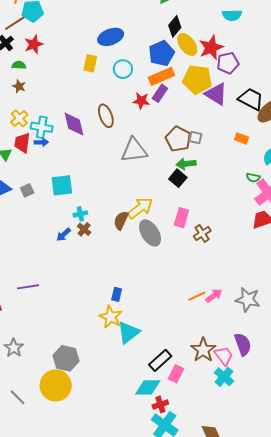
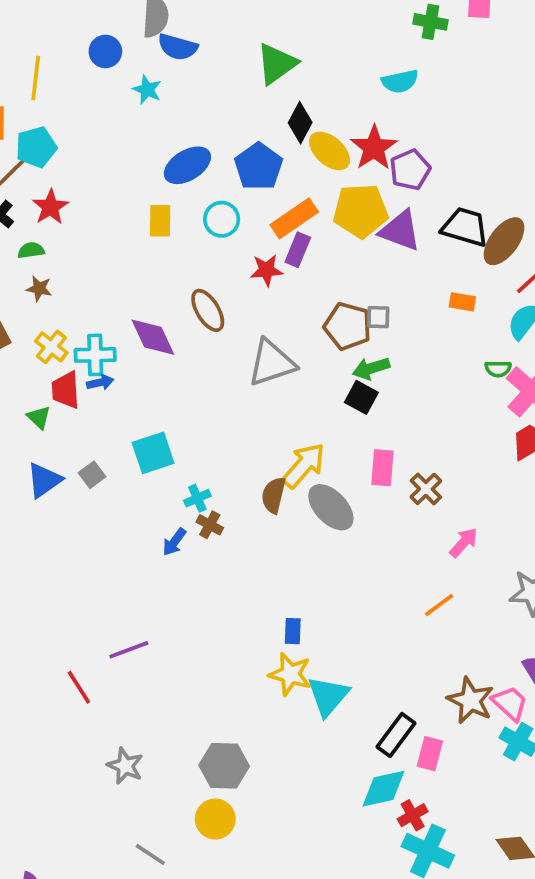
blue pentagon: (161, 53) -> (258, 167), moved
pink arrow: (214, 296) -> (464, 543), moved
yellow circle: (56, 385) -> (215, 819), size x0.7

